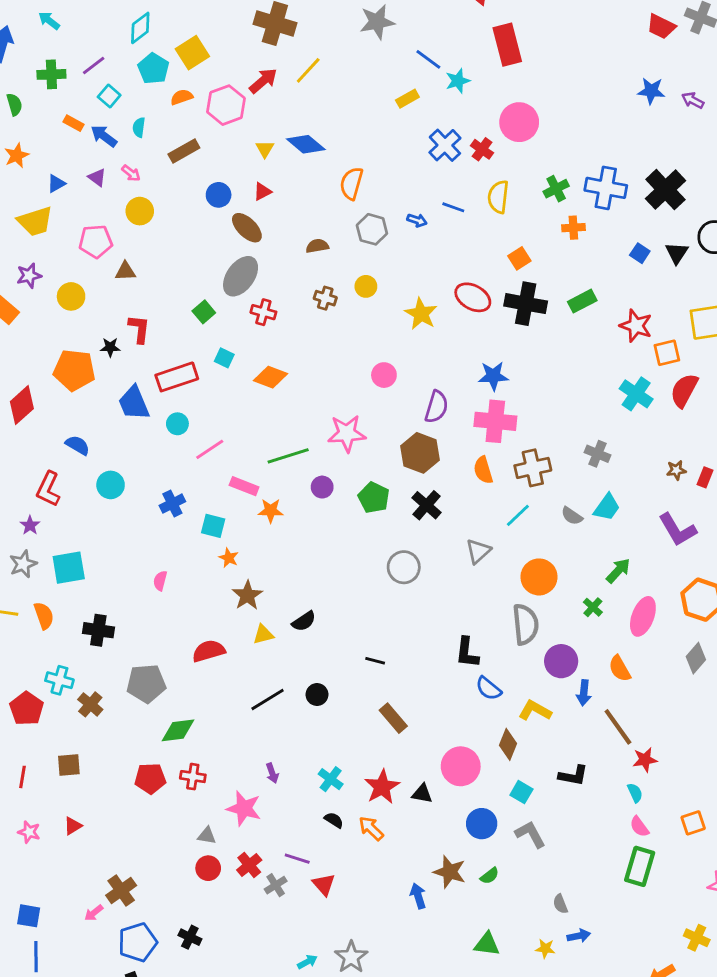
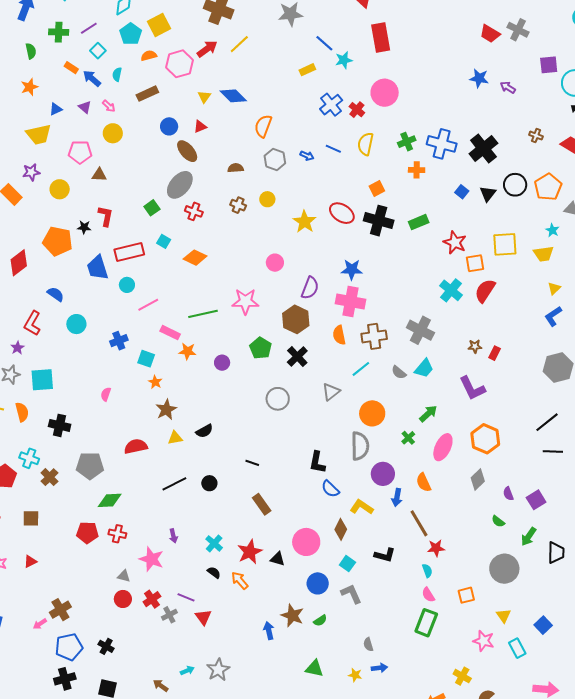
gray cross: (597, 454) -> (420, 330), size x1.5
purple circle: (322, 487) -> (222, 363), moved

